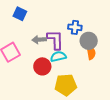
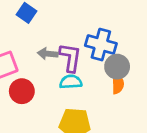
blue cross: (75, 27) -> (101, 45), size x1.5
red circle: (42, 66) -> (22, 91), moved

